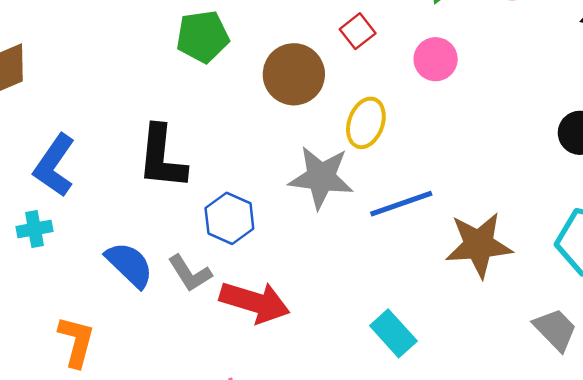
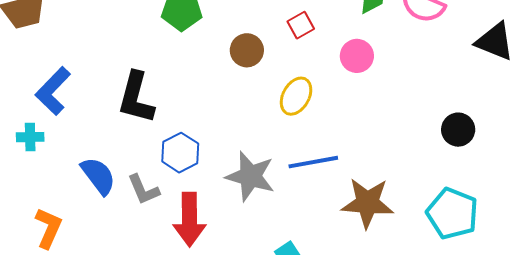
brown circle: (294, 74) -> (247, 50), size x0.7
gray star: (321, 177) -> (250, 176), moved
red arrow: (255, 302) -> (189, 219), turned 64

